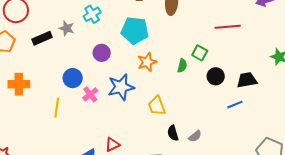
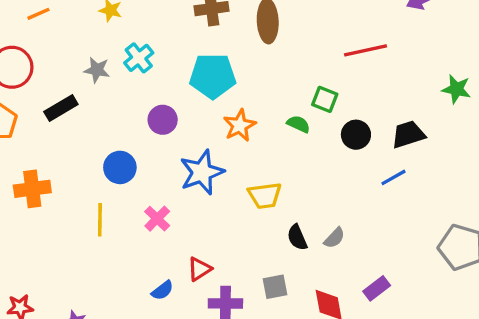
gray star: (67, 28) -> (97, 70), moved
green semicircle: (182, 66) -> (298, 124), turned -72
pink cross: (90, 94) -> (157, 219), moved
yellow trapezoid: (157, 106) -> (265, 196), turned -70

